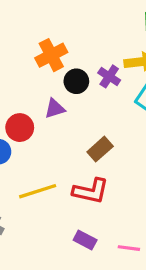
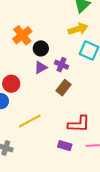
purple cross: (109, 76) -> (61, 65), moved
purple triangle: (55, 109) -> (41, 68), moved
red L-shape: (91, 191) -> (79, 124), moved

